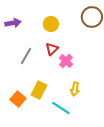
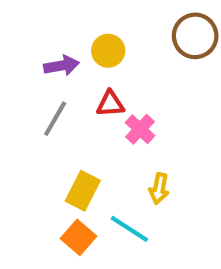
purple arrow: (13, 23) -> (62, 66), moved
red triangle: (52, 49) -> (110, 104), turned 40
orange square: (18, 99) -> (78, 237), moved

